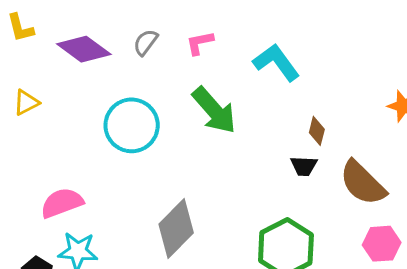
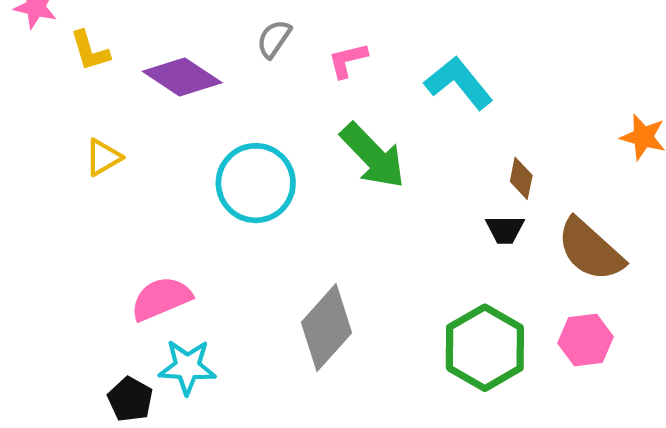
gray semicircle: (146, 42) -> (274, 39), moved
pink hexagon: (382, 244) -> (586, 340), moved

